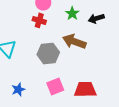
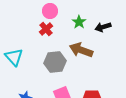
red cross: (39, 20) -> (46, 29), turned 32

